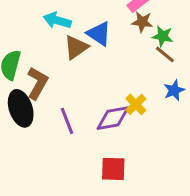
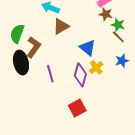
blue triangle: (99, 34) -> (88, 48), moved
purple diamond: (113, 118) -> (80, 75), turned -70
red square: (113, 169) -> (77, 108), turned -36

